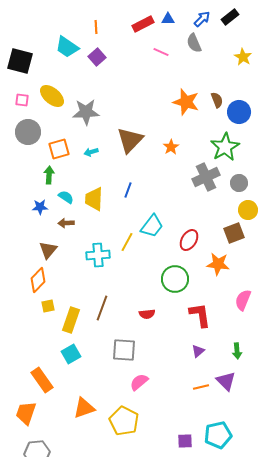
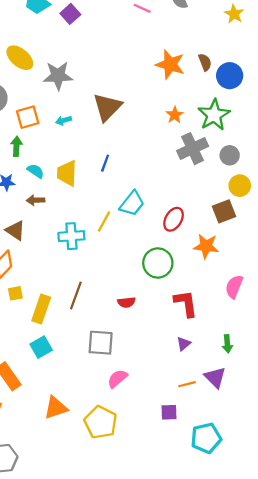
orange star: (171, 147) -> (175, 115), moved
brown triangle: (48, 250) -> (15, 230), turned -36
purple square: (185, 441) -> (169, 412), moved

